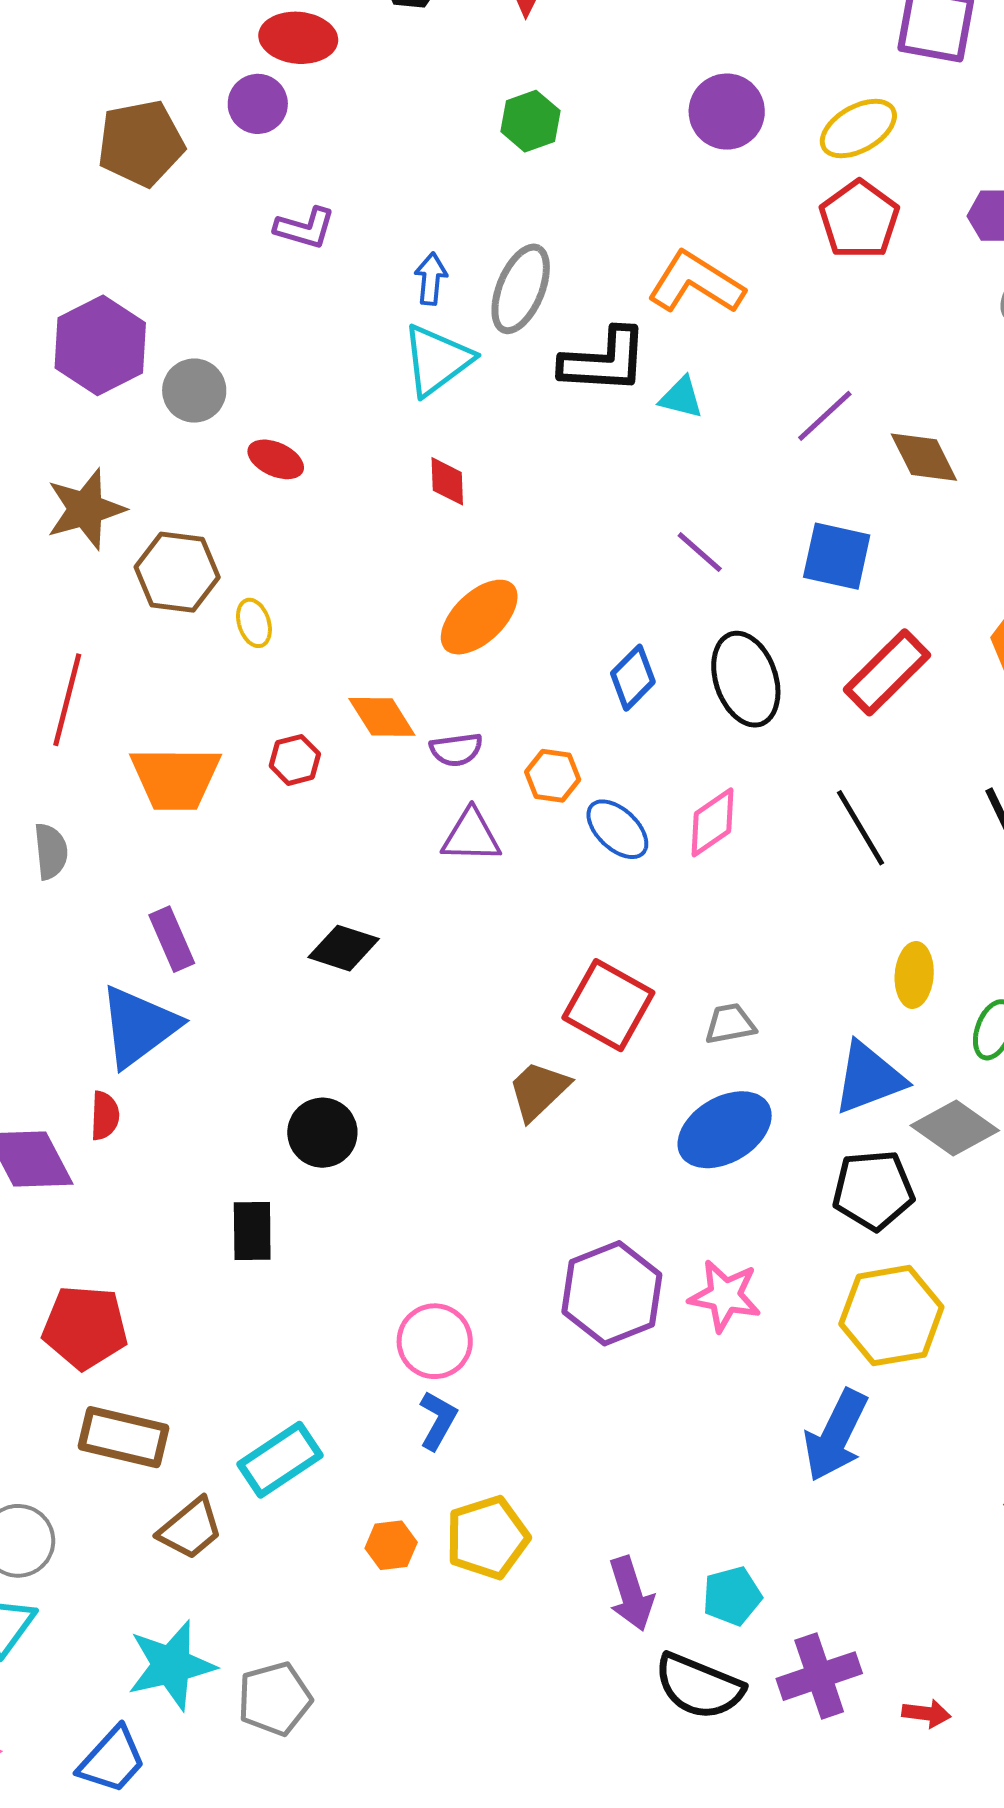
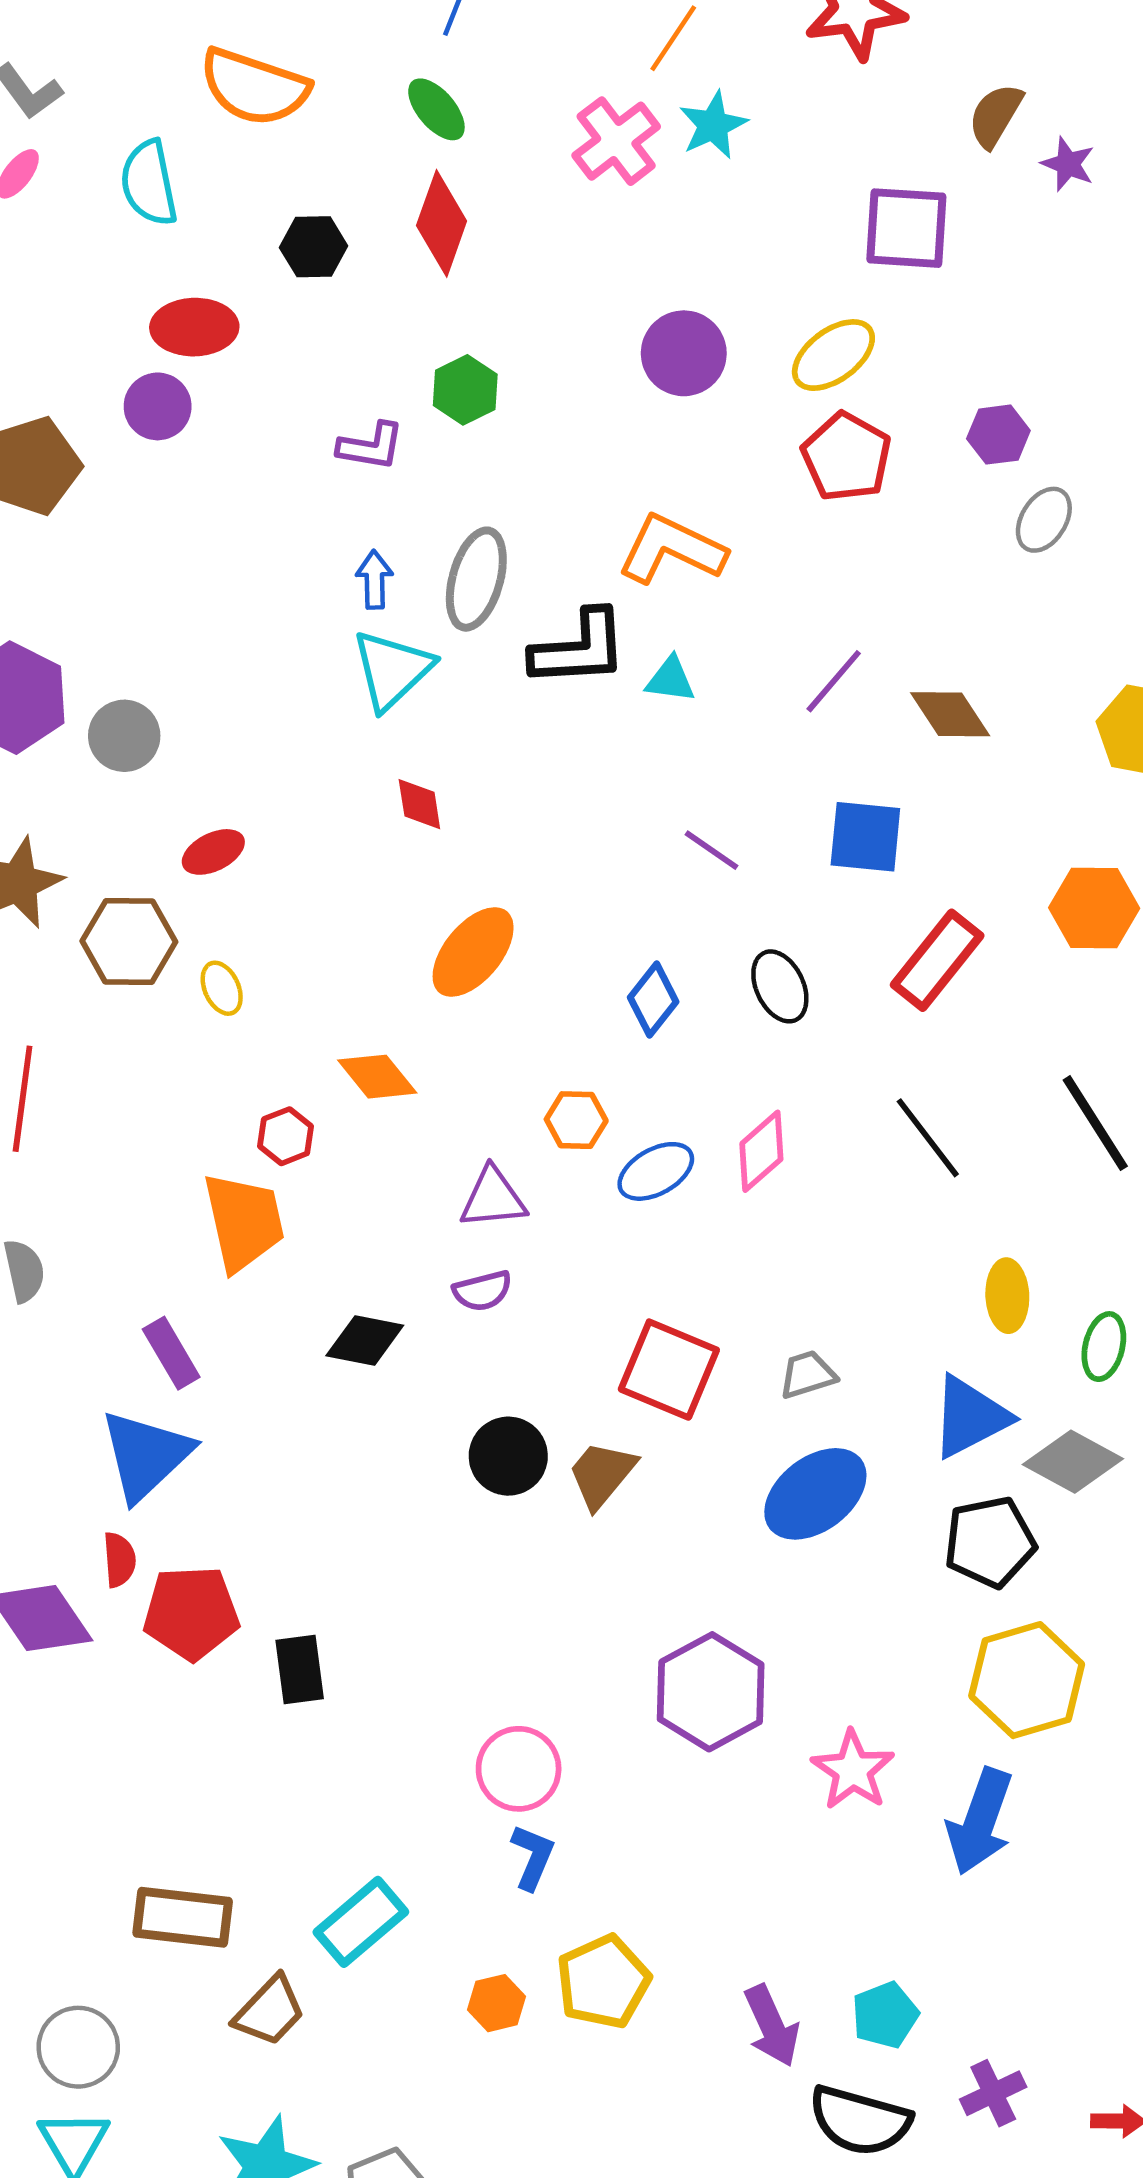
purple L-shape: (305, 228) -> (371, 446), moved
red ellipse: (276, 459) -> (213, 852), moved, turned -44
black ellipse: (746, 679) -> (780, 986), size x0.7
purple semicircle: (456, 750) -> (482, 1291), moved
orange trapezoid: (175, 778) -> (244, 1222), moved, turned -96
blue ellipse: (617, 829) -> (656, 1171), turned -66
black circle: (322, 1133) -> (508, 1456), moved
pink star: (725, 1296) -> (853, 1770), moved, turned 30
red pentagon: (85, 1327) -> (191, 1613), moved
purple cross: (819, 1676) -> (993, 2093), size x0.7

